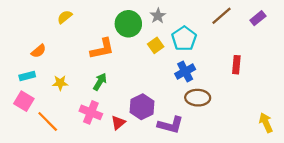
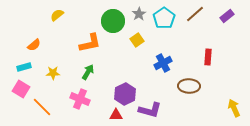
cyan pentagon: (184, 39) -> (164, 18), moved
brown ellipse: (198, 98) -> (189, 86), moved
red triangle: (118, 123) -> (116, 115), moved, turned 40

